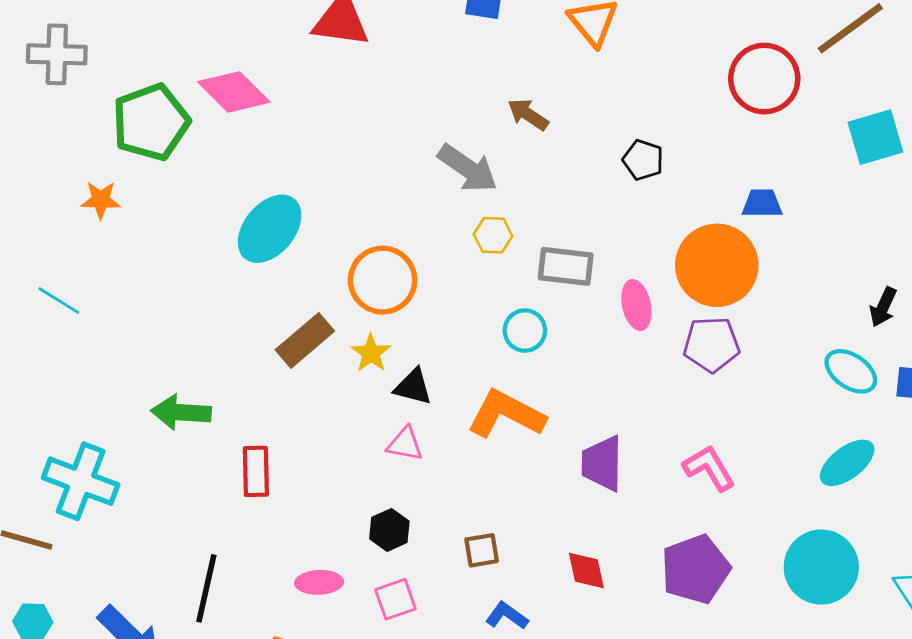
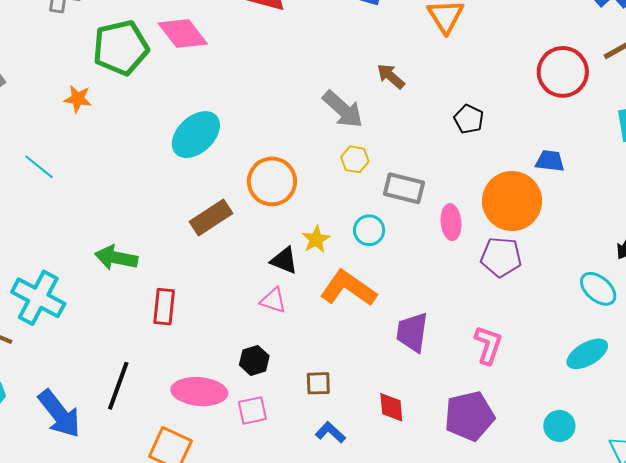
yellow star: (371, 353) -> (316, 239), moved
pink L-shape: (709, 468) -> (488, 345), turned 42
cyan circle: (821, 567) -> (559, 426), size x0.6
pink ellipse: (319, 582) -> (199, 392), size x1.6

